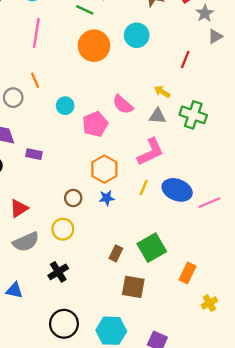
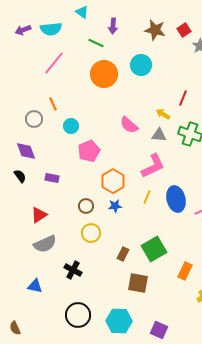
pink line: (36, 33) -> (54, 63), turned 30
red line: (185, 60) -> (183, 98), moved
cyan circle: (65, 106) -> (71, 126), moved
pink pentagon: (95, 124) -> (89, 151), moved
purple rectangle: (34, 154) -> (52, 178), moved
blue ellipse: (177, 190) -> (176, 199), turned 55
yellow circle: (63, 229) -> (91, 233), moved
black cross: (58, 272) -> (73, 270), turned -30

